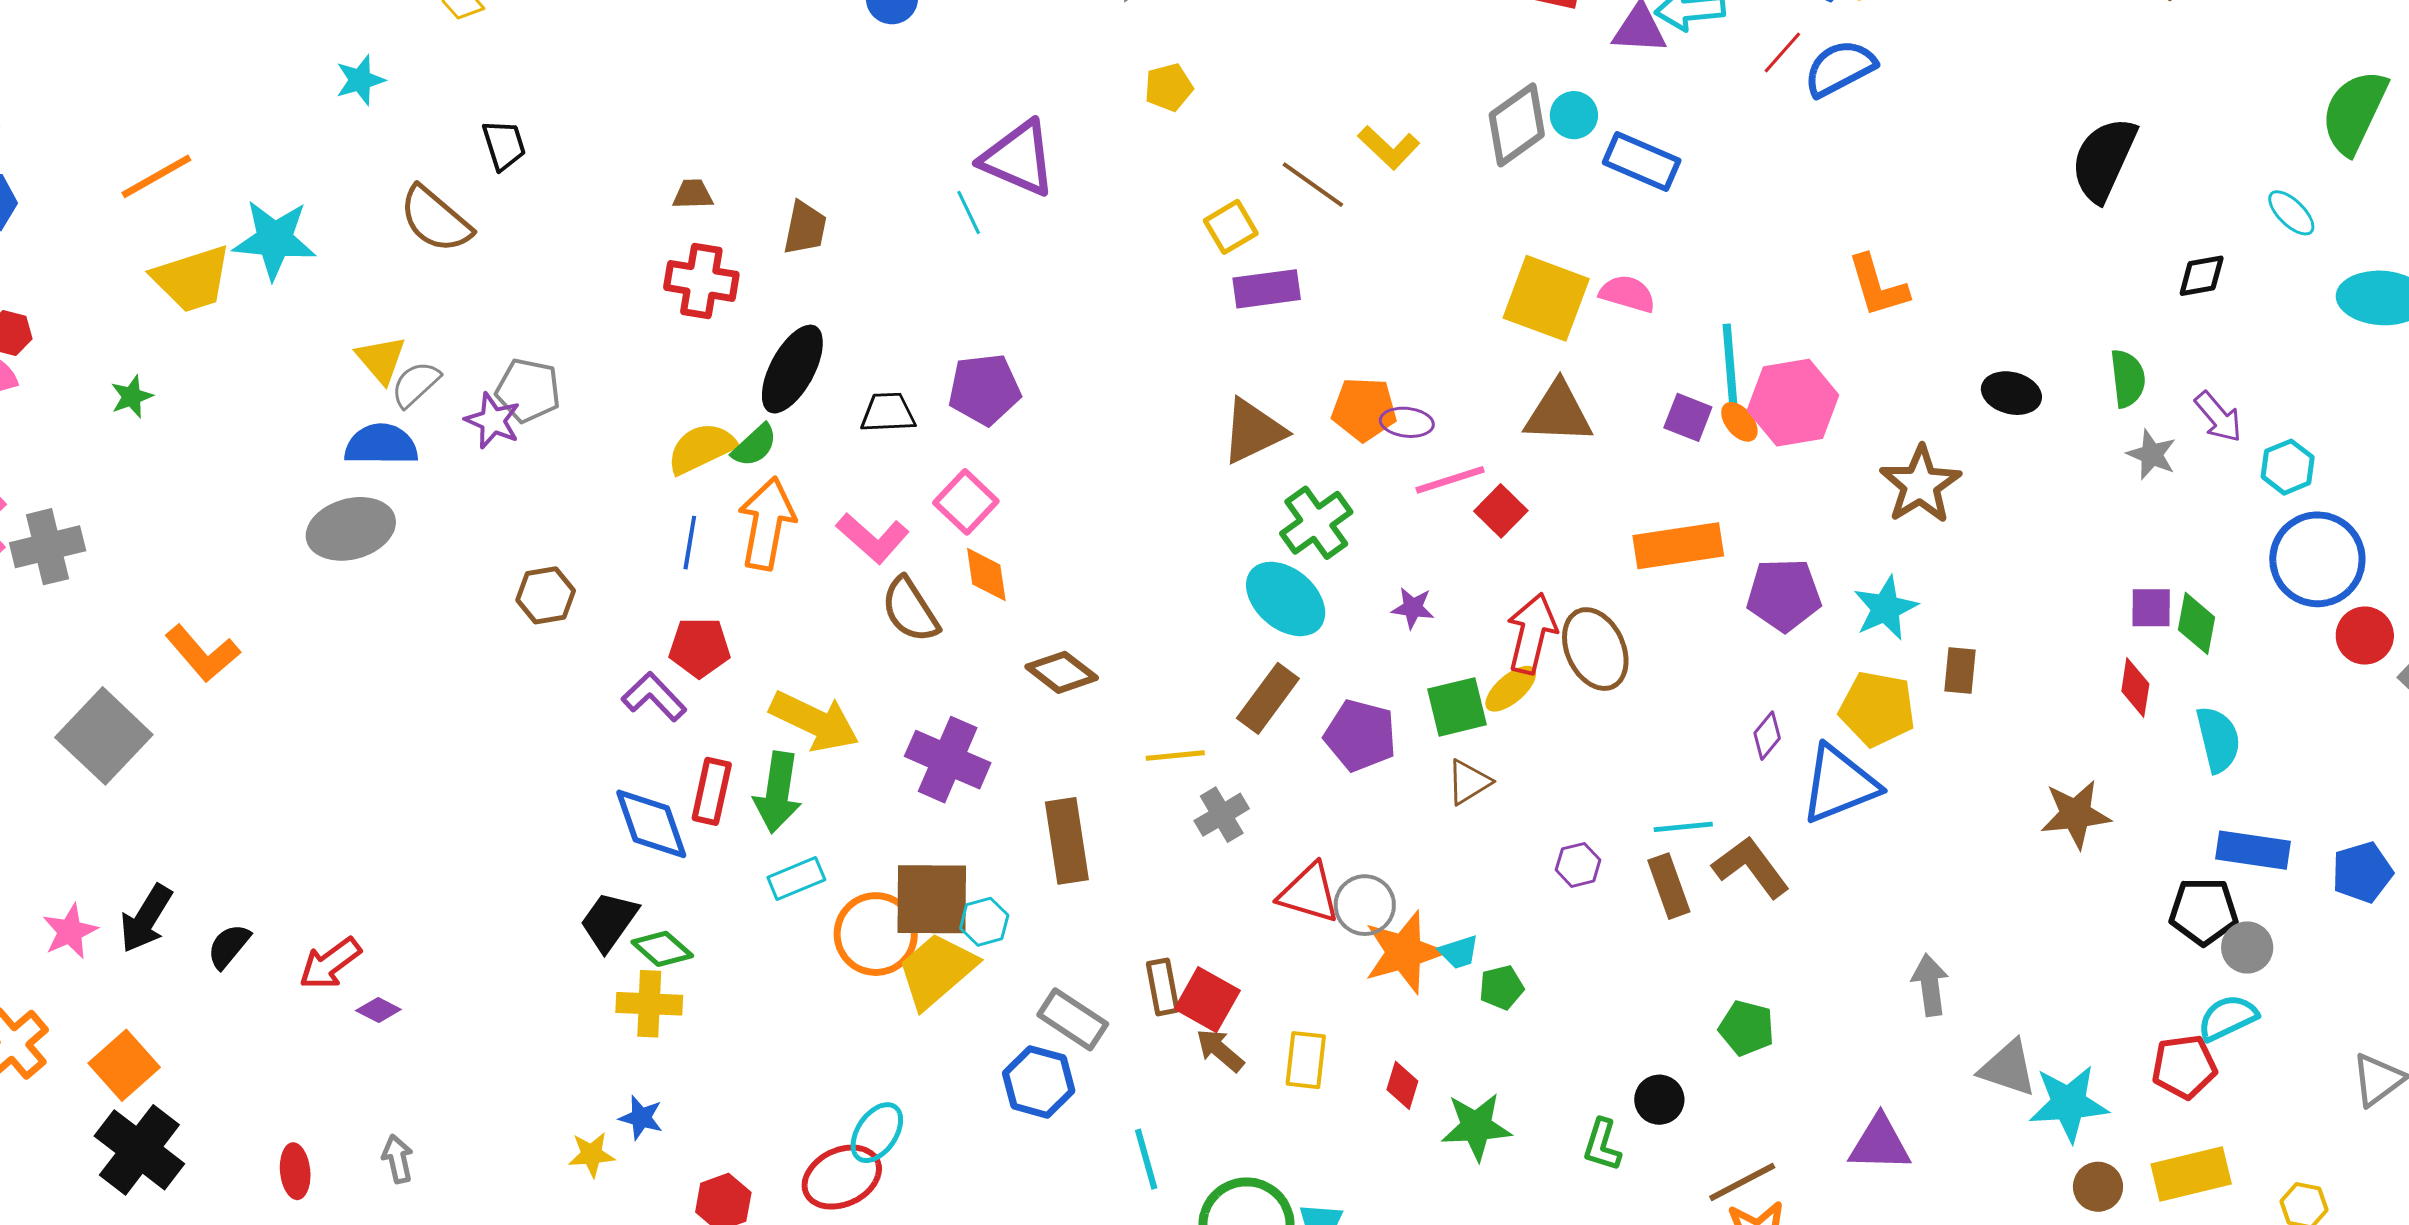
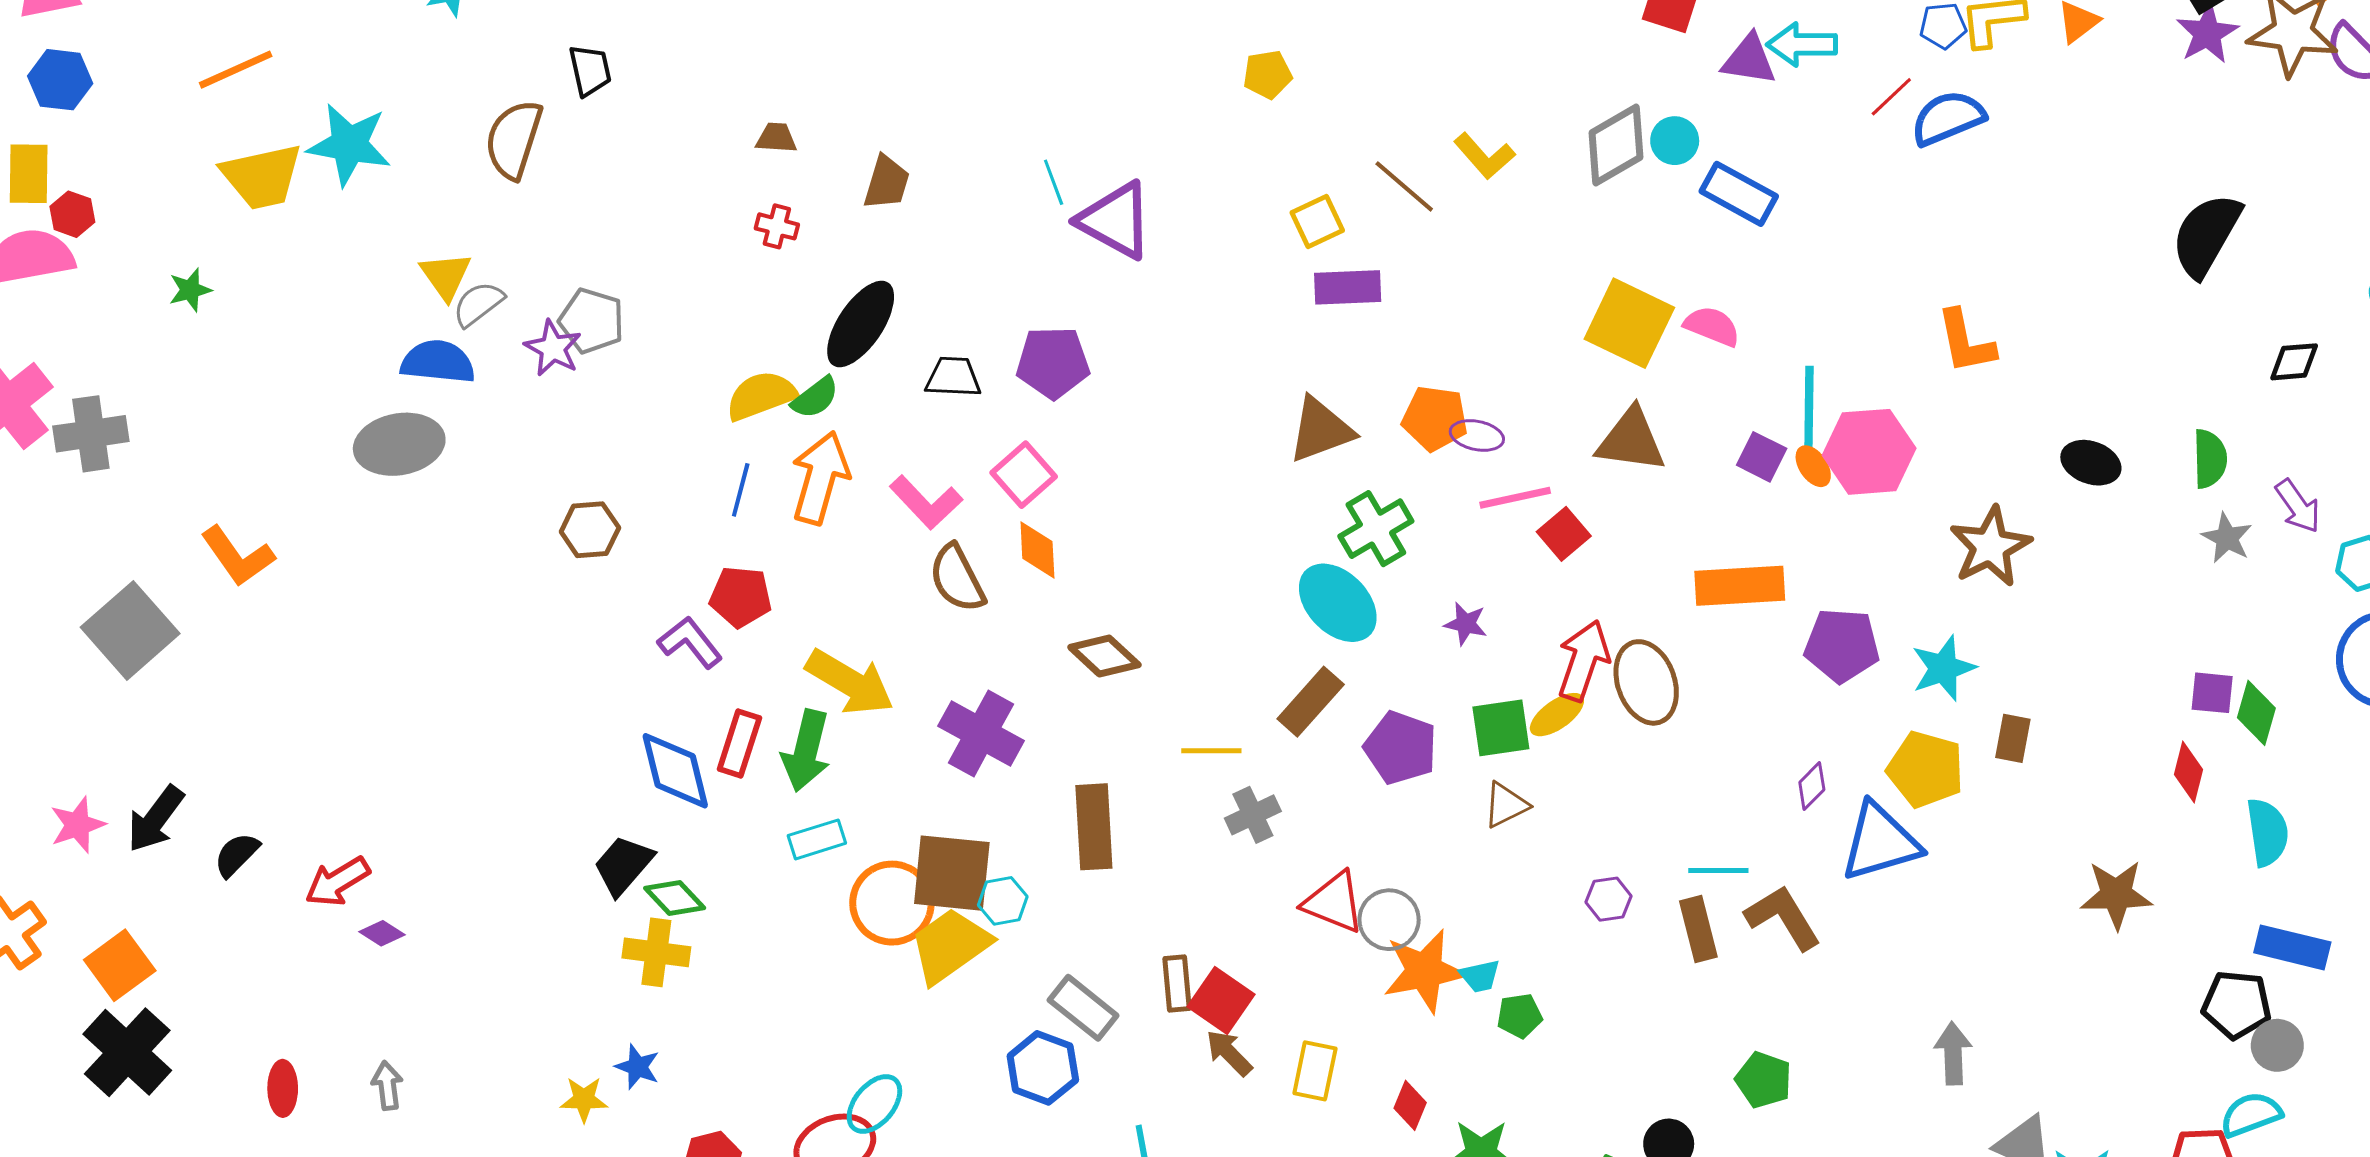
purple triangle: (1018, 158) -> (1116, 220), moved
brown semicircle: (435, 219) -> (514, 139), turned 62
red cross: (701, 281) -> (777, 226), size x0.6

